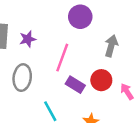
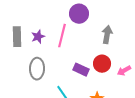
pink line: (62, 58) -> (62, 36), moved
pink arrow: (127, 92) -> (124, 71), turned -80

